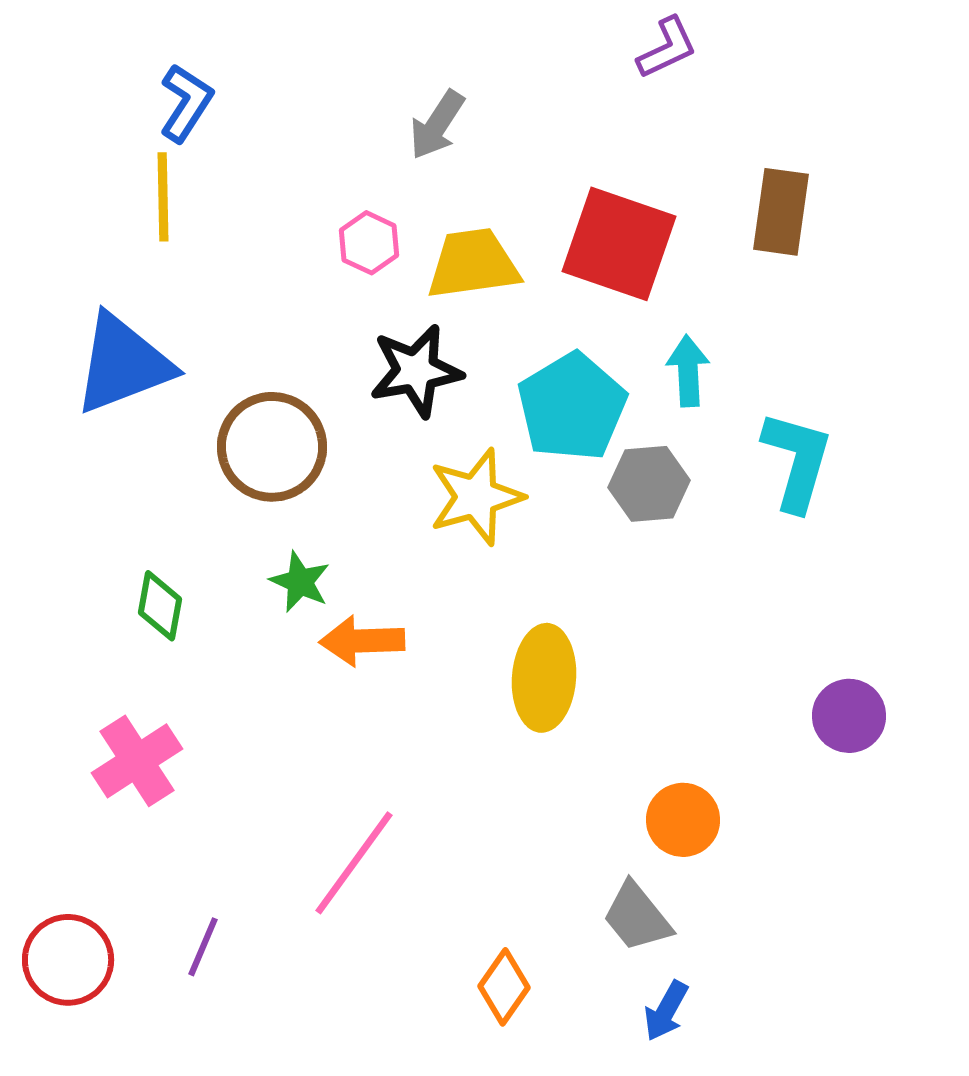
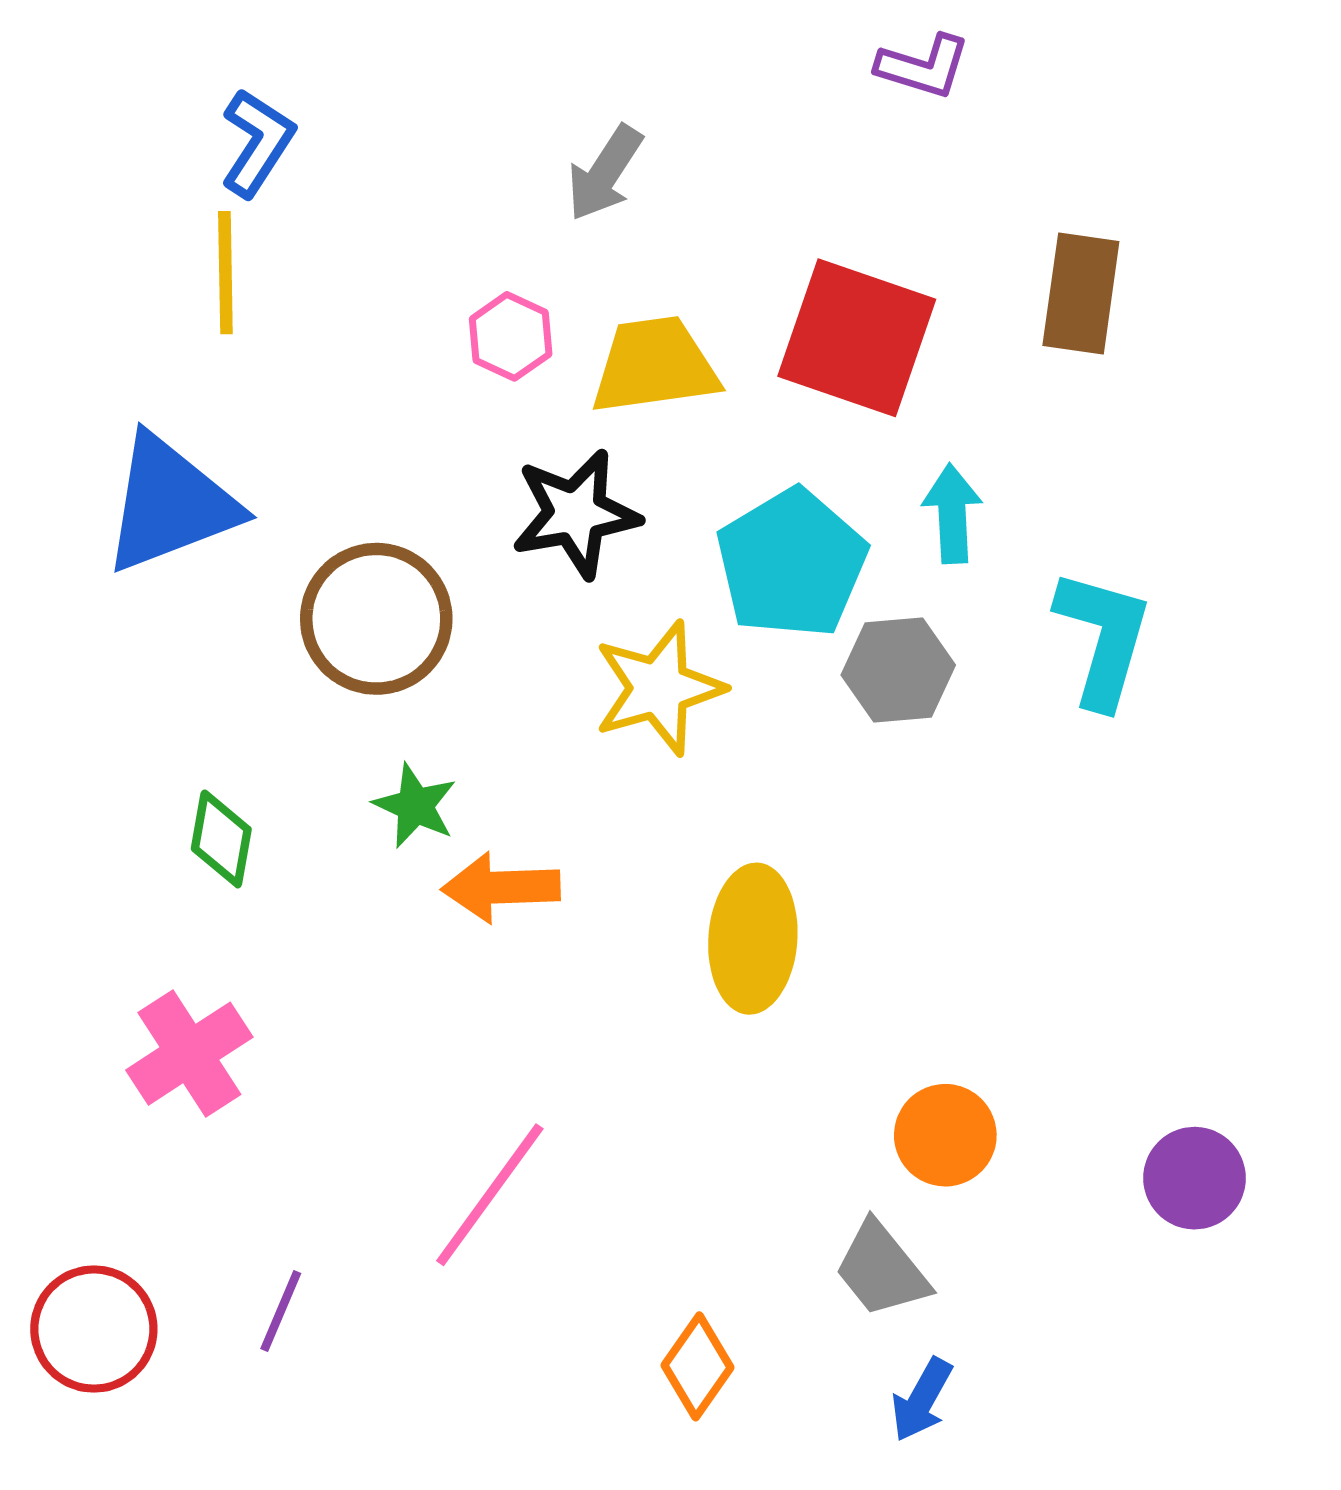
purple L-shape: (667, 48) -> (923, 66), turned 42
purple circle: (849, 716) -> (1194, 1178), moved

